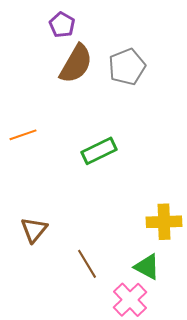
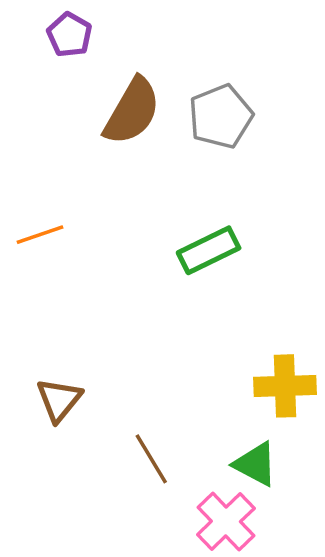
purple pentagon: (62, 25) -> (70, 35), moved
green rectangle: (99, 151) -> (209, 250), moved

